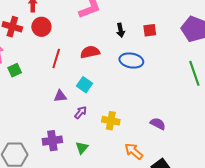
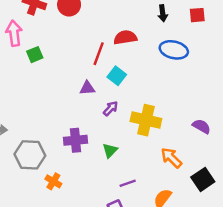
red line: (56, 59) -> (99, 54), moved
yellow cross: (111, 121) -> (146, 120), size x1.4

